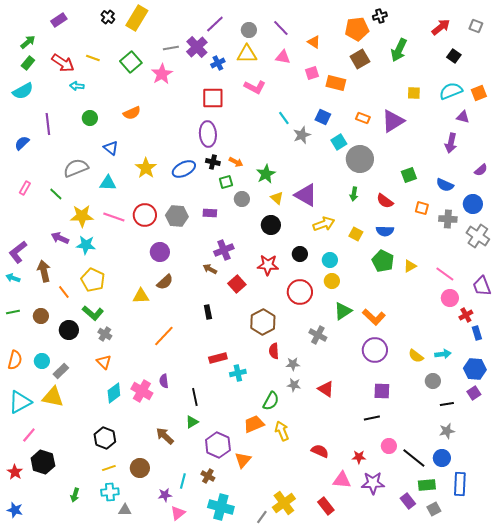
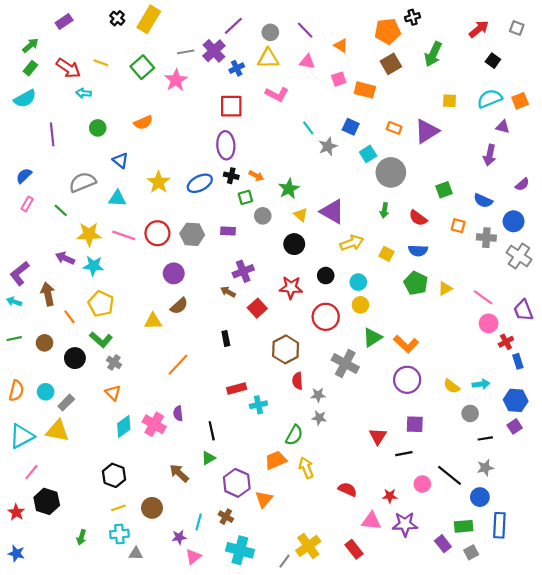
blue semicircle: (22, 143) -> (24, 176), moved
gray cross: (318, 335) -> (345, 363), size x1.4
red triangle: (326, 389) -> (378, 436), moved, turned 30
black line: (414, 458) -> (449, 475), moved

